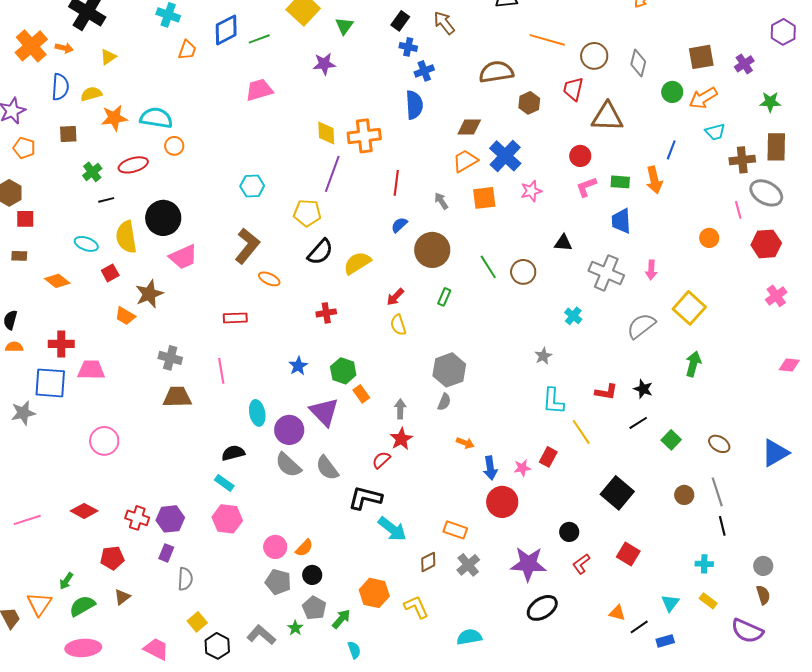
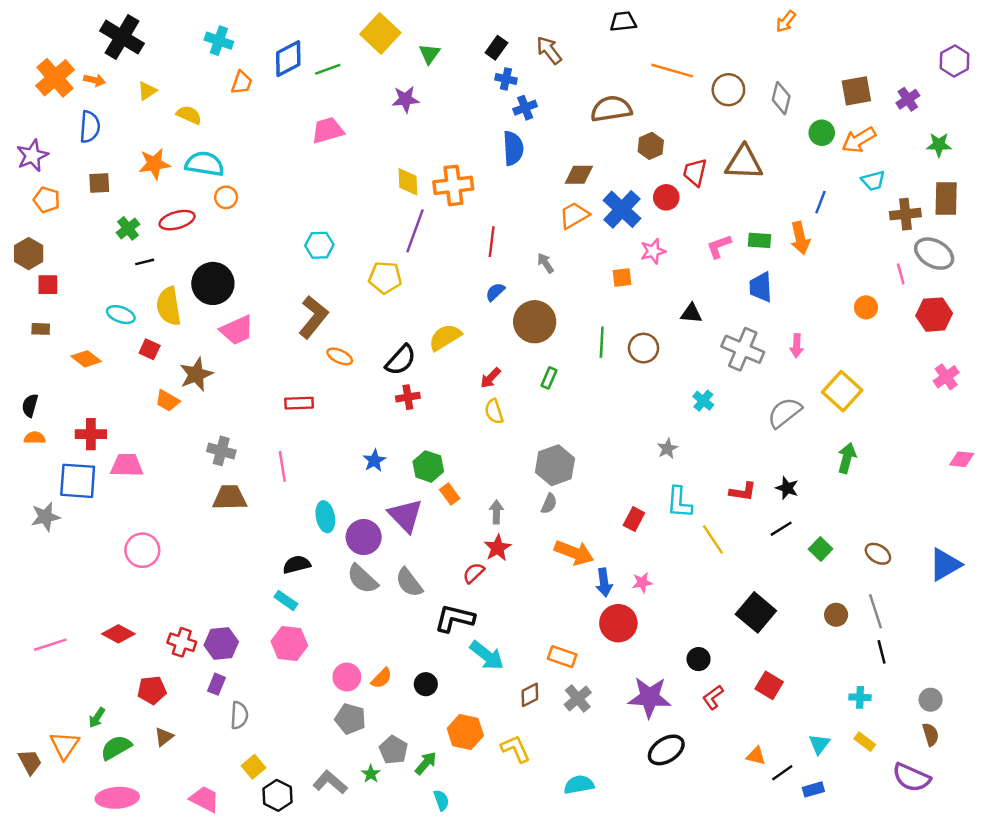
red trapezoid: (573, 89) -> (695, 172), moved
yellow semicircle: (91, 94) -> (189, 115), moved, turned 40
red circle: (580, 156) -> (666, 197), moved
orange square: (484, 198) -> (622, 277), moved, size x0.7
black semicircle: (320, 252) -> (401, 360), moved
green line: (488, 267) -> (602, 342), turned 35
red square: (110, 273) -> (150, 349), turned -36
orange arrow: (465, 443) -> (574, 553), size x1.8
red rectangle: (548, 457) -> (634, 519), moved
black circle: (312, 575) -> (426, 684), moved

